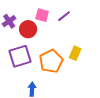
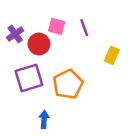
purple line: (64, 16) -> (84, 28), turned -72
yellow rectangle: (75, 53) -> (112, 55), moved

